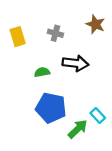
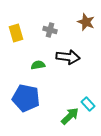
blue pentagon: (51, 108) -> (26, 98), moved

